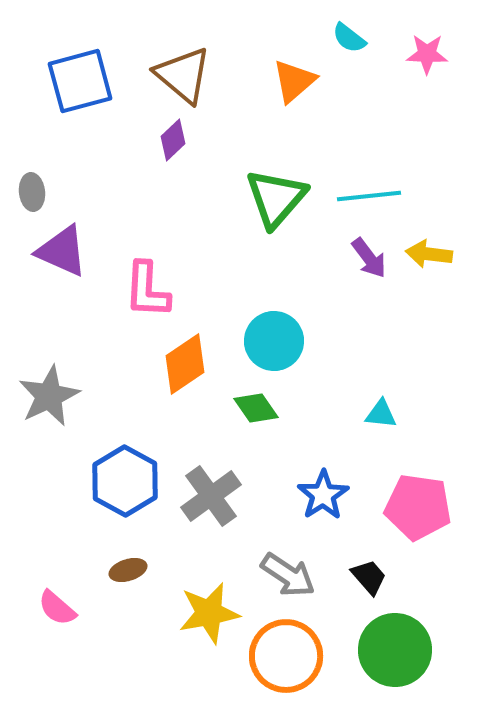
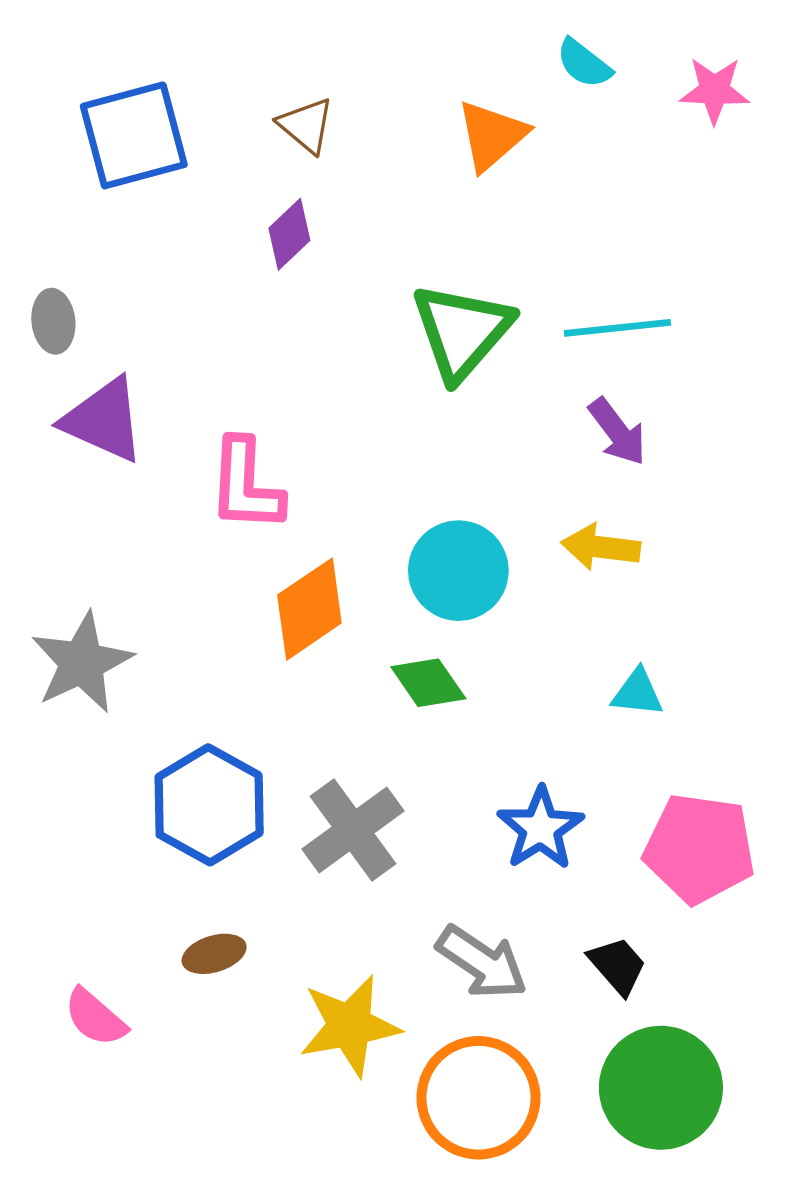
brown triangle: (183, 75) -> (306, 125), size x0.6
yellow arrow: (429, 254) -> (601, 547), moved

